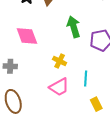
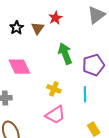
cyan line: (86, 79) -> (85, 94), moved

